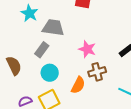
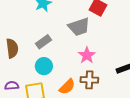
gray trapezoid: (53, 28) -> (79, 27), moved, turned 135

